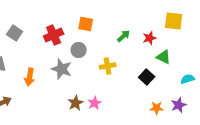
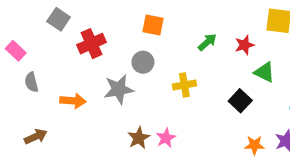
gray square: (15, 33) -> (59, 19), moved
red cross: (54, 35) -> (91, 44), moved
gray star: (62, 69) -> (119, 89), turned -30
orange arrow: (30, 77) -> (73, 101), turned -96

